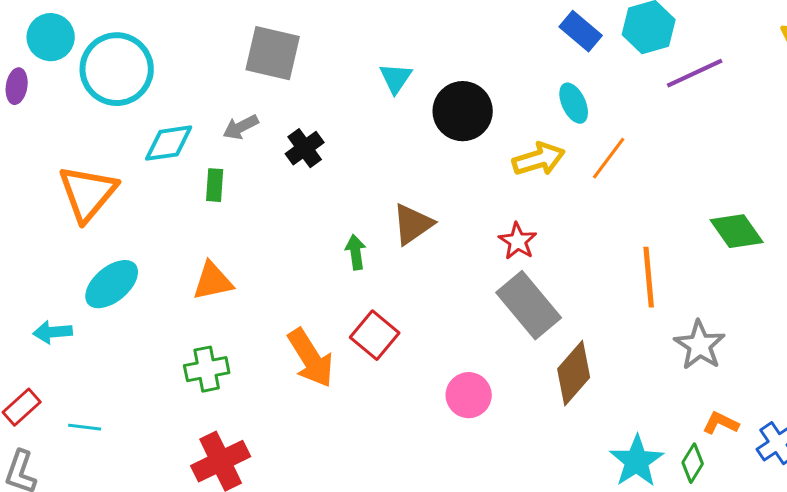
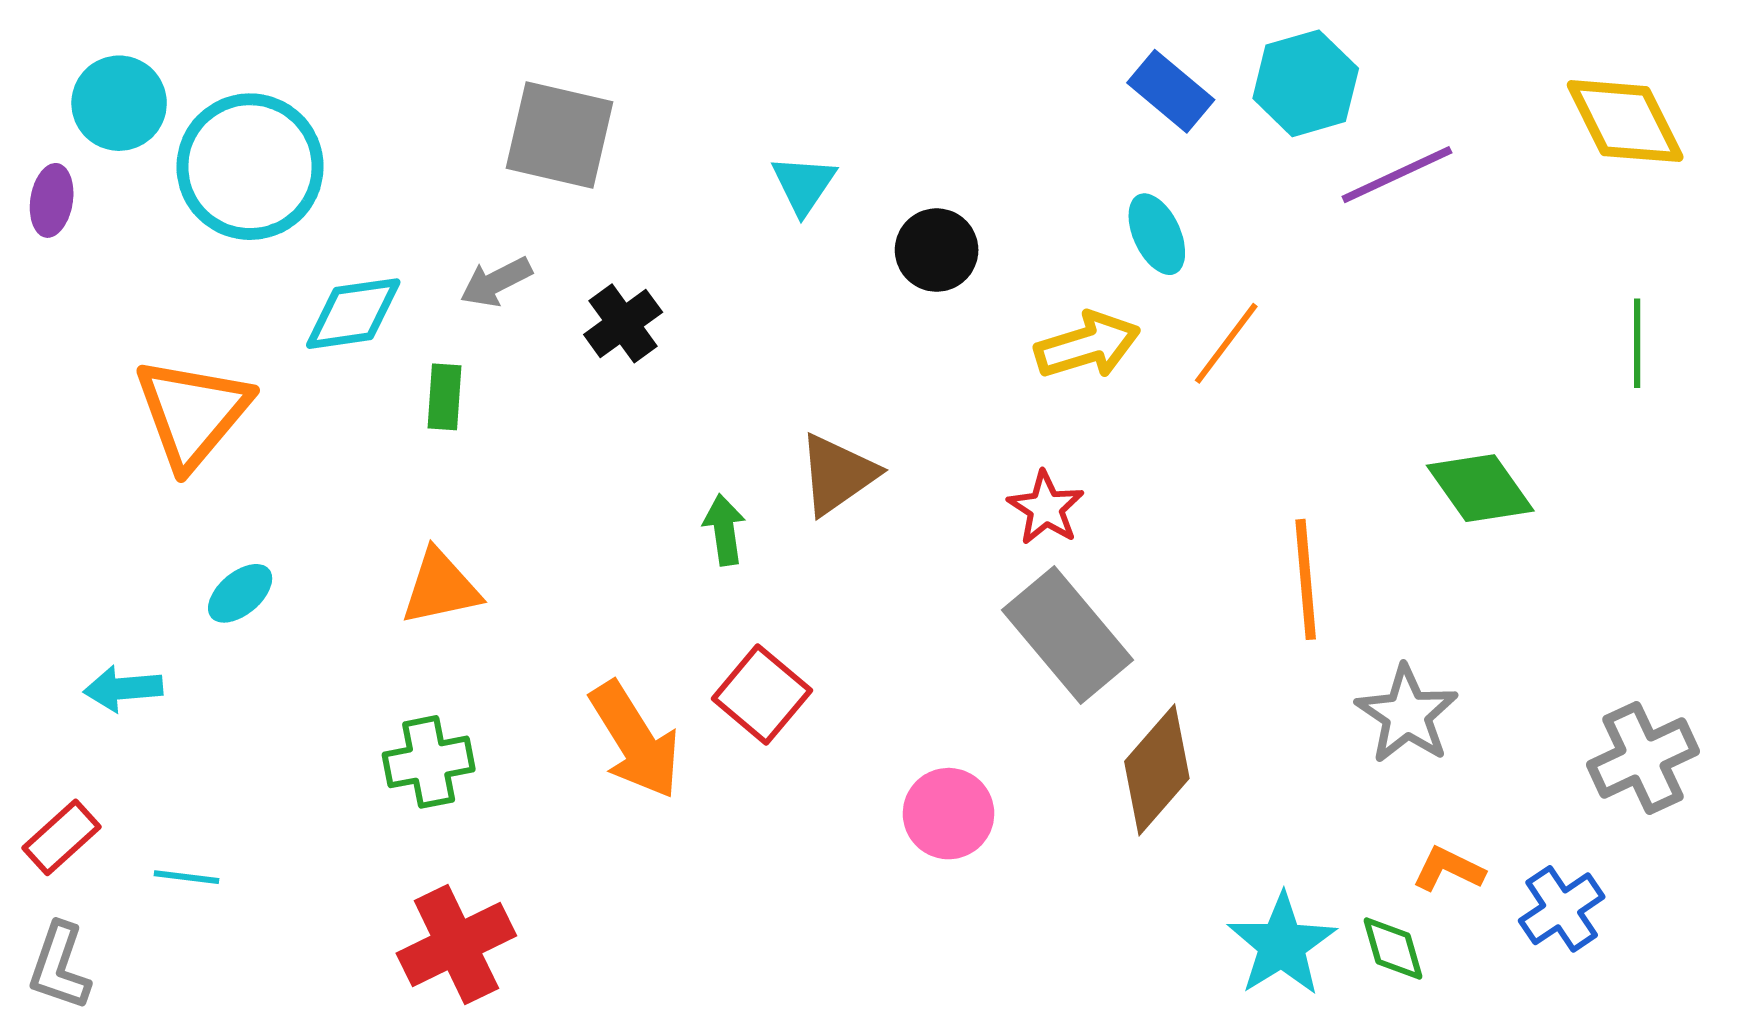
black circle: (463, 111) -> (937, 250), size x0.7
cyan ellipse: (112, 284) -> (240, 593), size x0.6
green diamond: (693, 463) -> (1393, 948), turned -48

